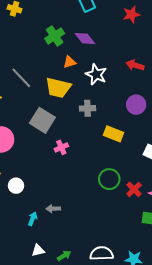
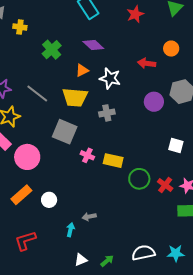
green cross: (55, 36) -> (52, 50), moved
yellow rectangle: (113, 134) -> (113, 161), moved
pink cross: (61, 147) -> (87, 155), turned -32

